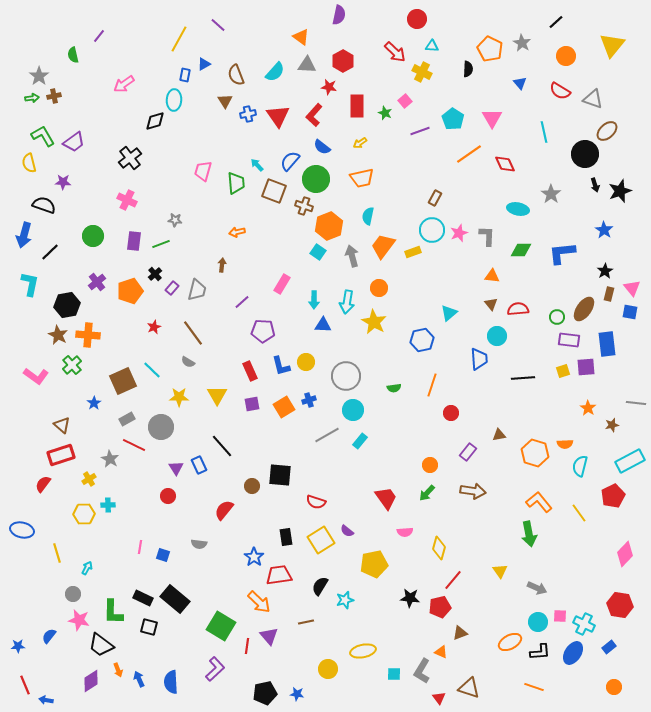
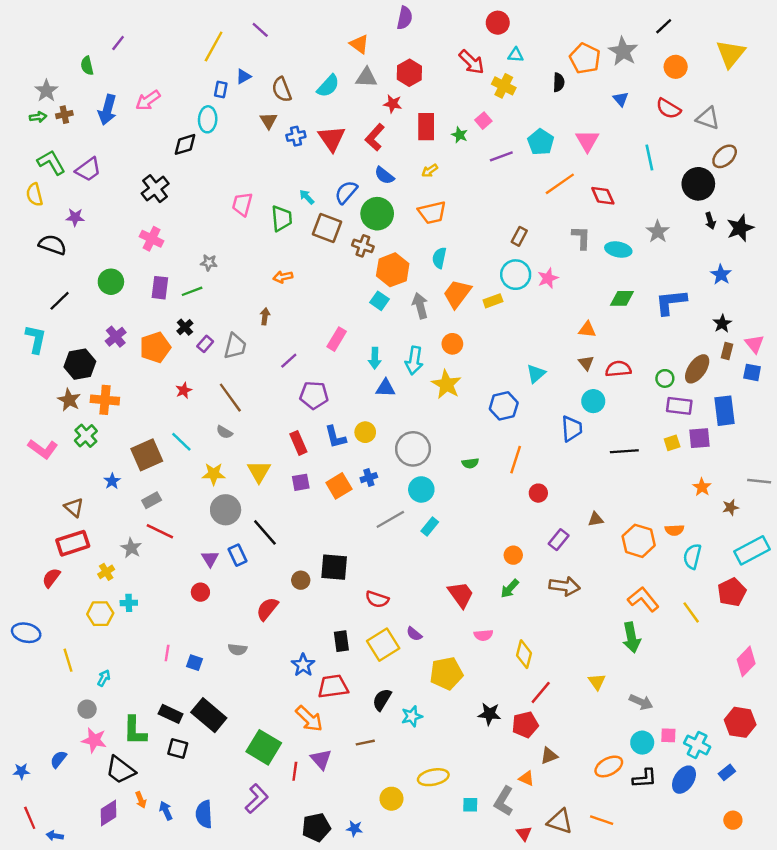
gray star: (522, 43) -> (623, 51), size x1.4
blue arrow: (24, 235) -> (107, 110), moved
gray L-shape: (487, 236) -> (581, 238), moved
gray circle: (161, 427) -> (226, 510), moved
orange line: (534, 687) -> (602, 820), moved

